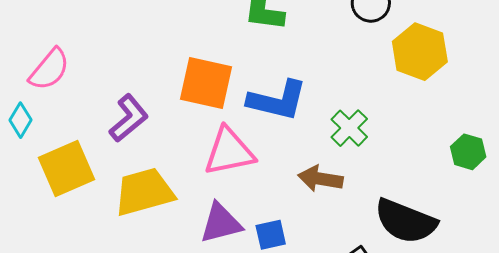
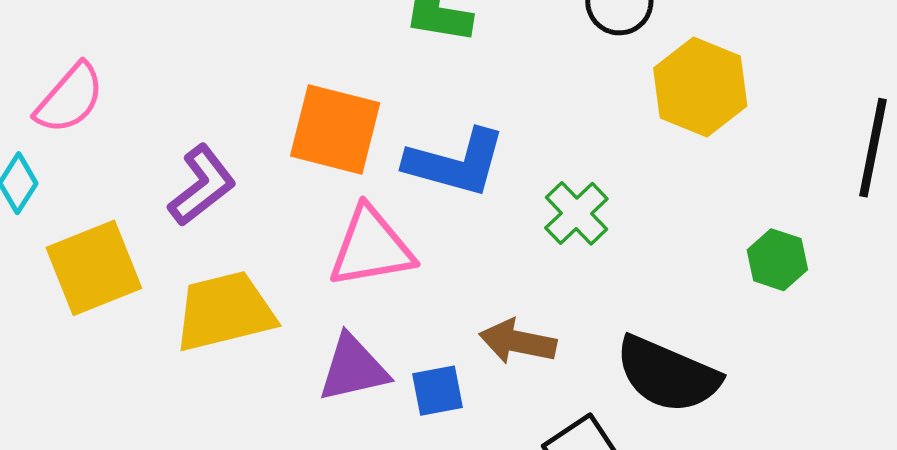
brown arrow: (320, 179) -> (518, 342), moved

